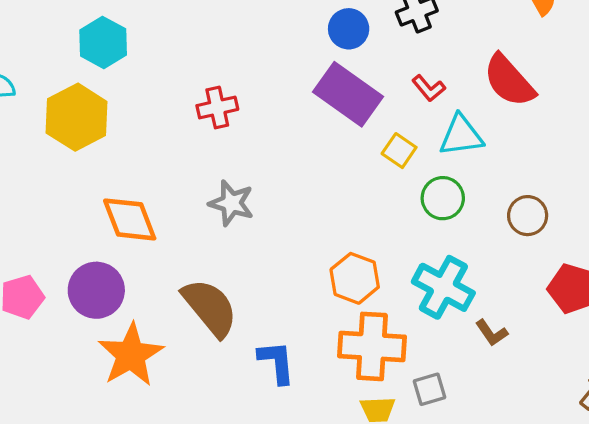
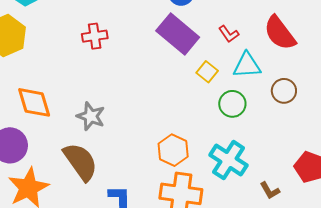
gray star: (231, 203) -> (91, 116), moved
brown circle: (528, 216) -> (284, 91), moved
brown L-shape: (492, 333) -> (270, 190), moved

